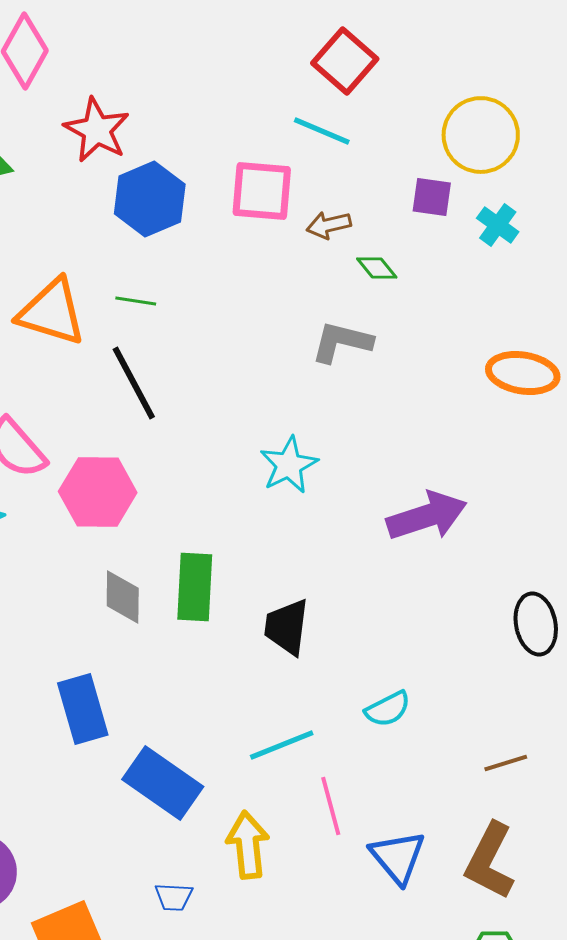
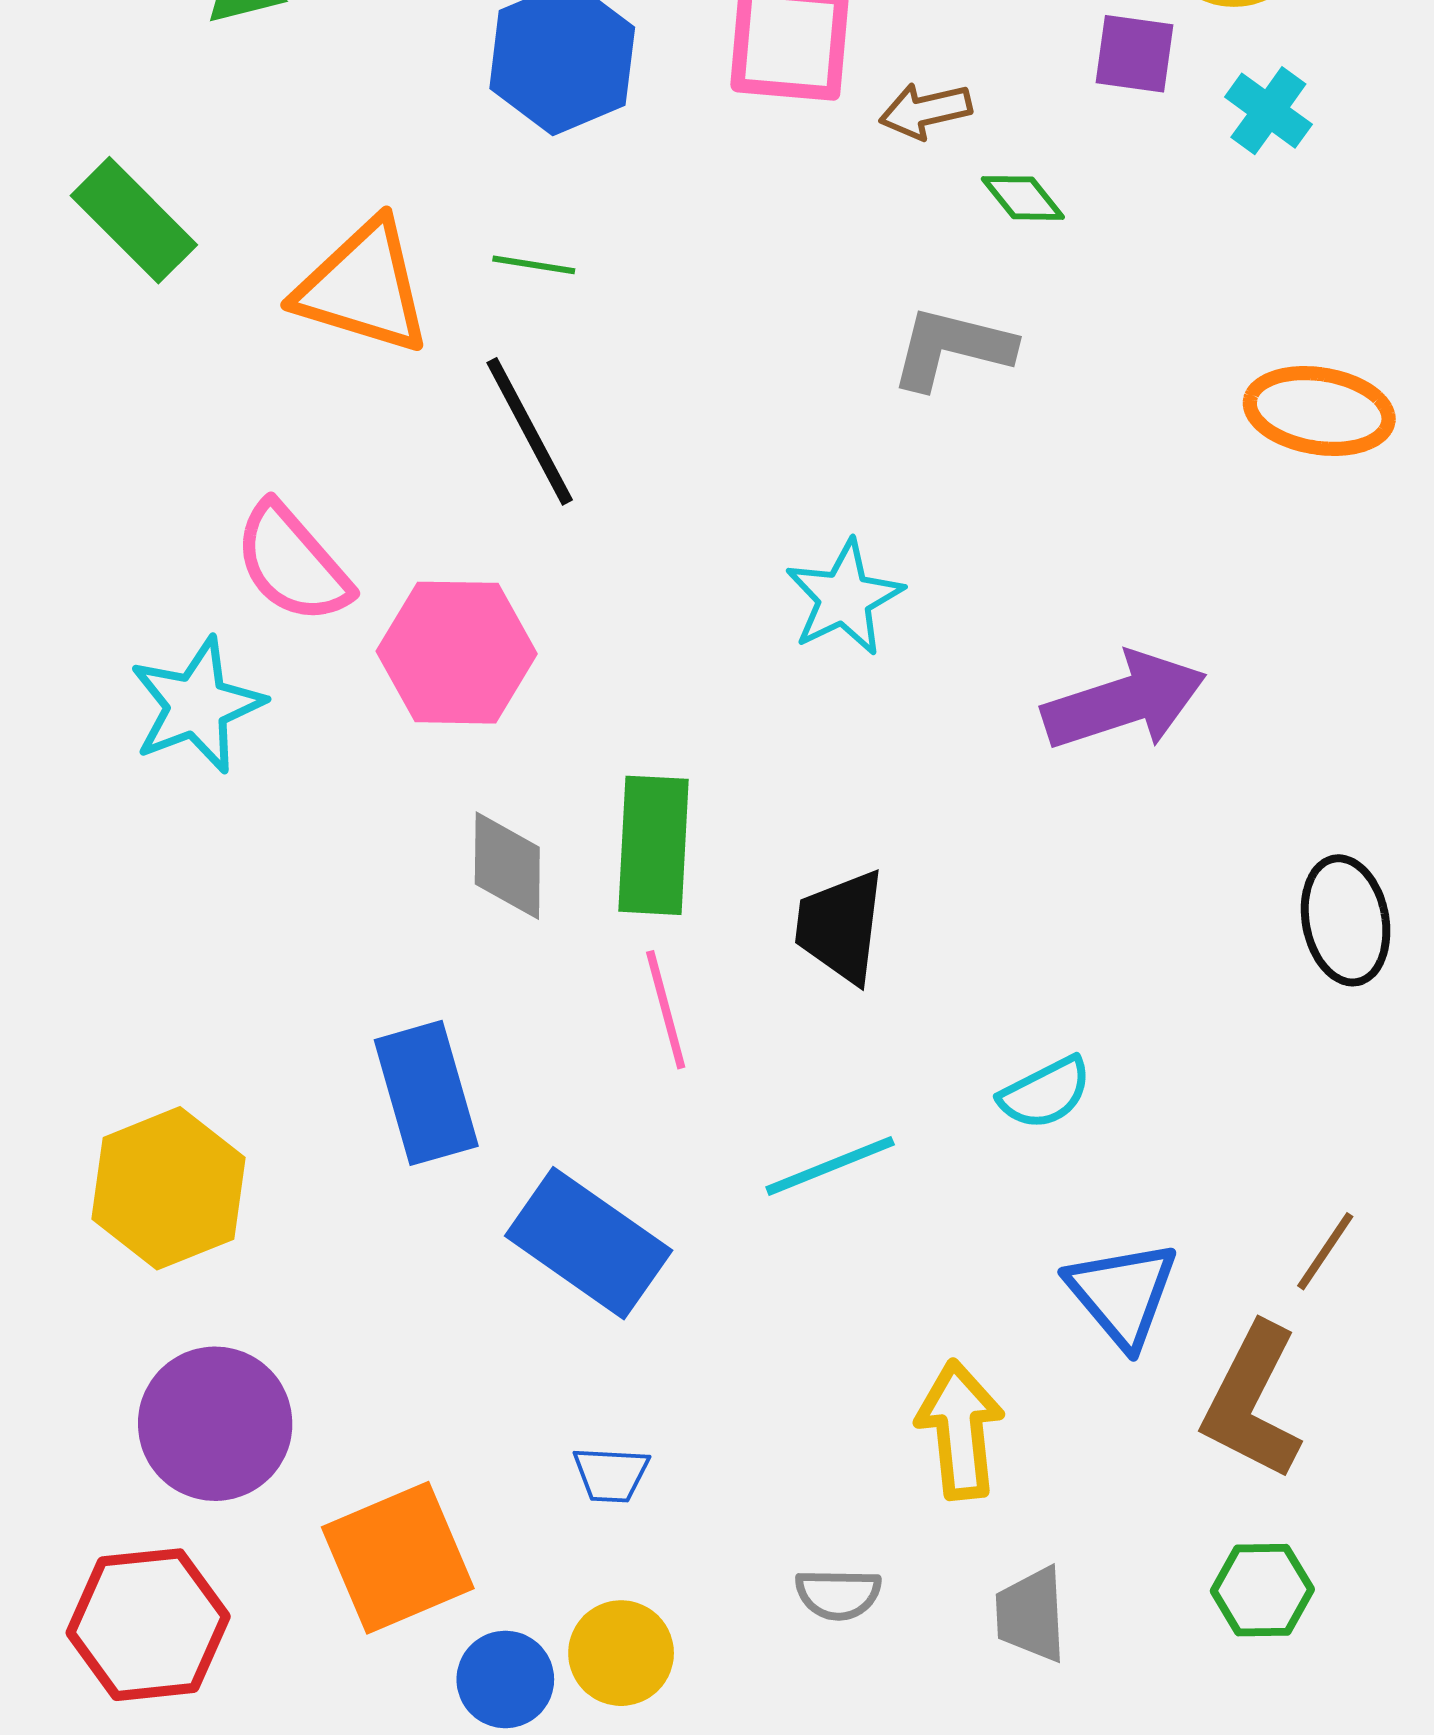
brown line: (506, 763) -> (1325, 1251), moved, turned -39
pink line: (331, 806) -> (666, 1010), moved
yellow arrow: (248, 845) -> (960, 1430), moved
blue triangle: (398, 857) -> (1122, 1294), moved

